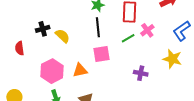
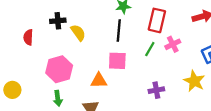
green line: (128, 38) -> (150, 49), turned -40
orange triangle: (80, 70) -> (99, 81), moved
purple cross: (141, 73) -> (156, 90), turned -32

